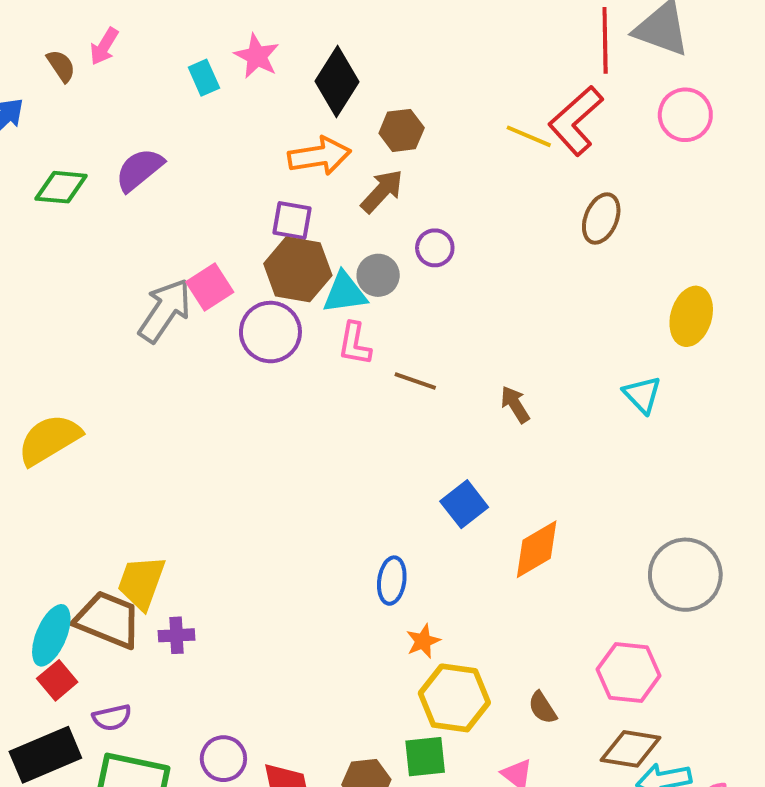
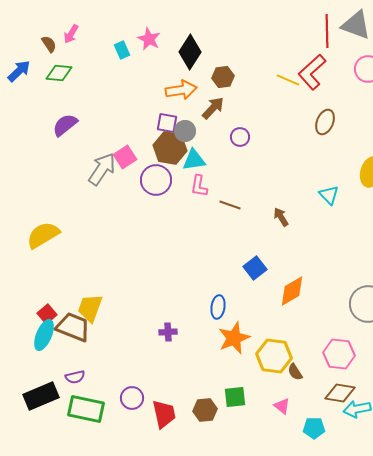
purple semicircle: (139, 170) -> (65, 125), moved
green diamond: (61, 187) -> (59, 73), moved
gray circle: (378, 275) -> (185, 131), moved
cyan triangle: (642, 395) -> (329, 195), moved
purple cross: (177, 635) -> (168, 332), moved
orange star: (423, 641) -> (234, 338), size x1.8
red square: (57, 680) -> (47, 314), moved
yellow hexagon: (454, 698) -> (274, 356), moved

